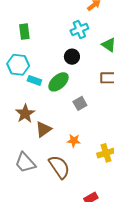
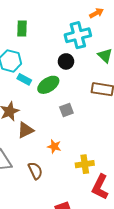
cyan cross: (79, 29) -> (78, 35), size x1.4
brown semicircle: (59, 167) -> (35, 171), size x0.7

